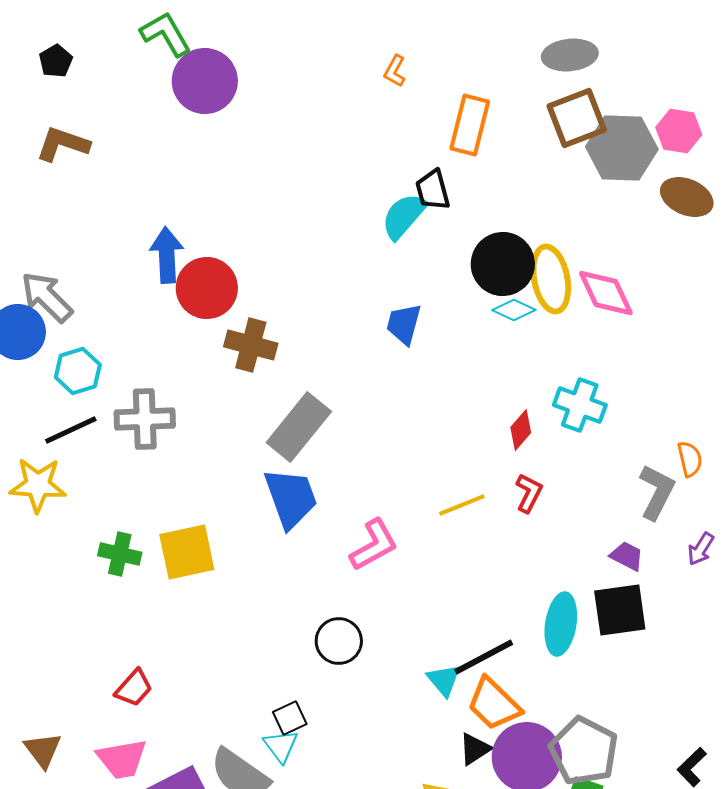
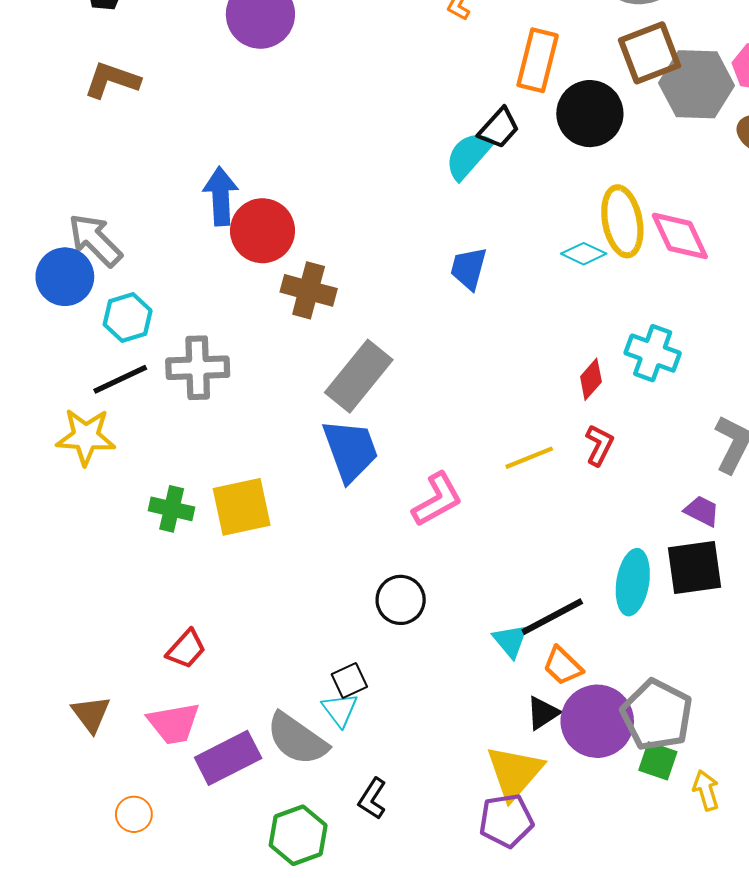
black trapezoid: (433, 190) -> (499, 128), turned -123
black circle: (503, 264) -> (590, 114), moved
orange trapezoid: (494, 704) -> (563, 666), size x0.7

